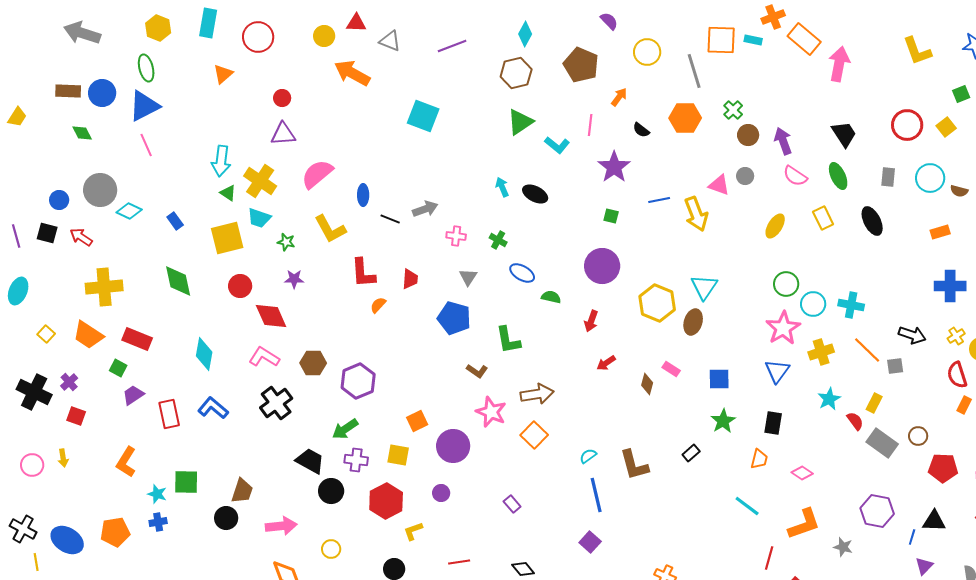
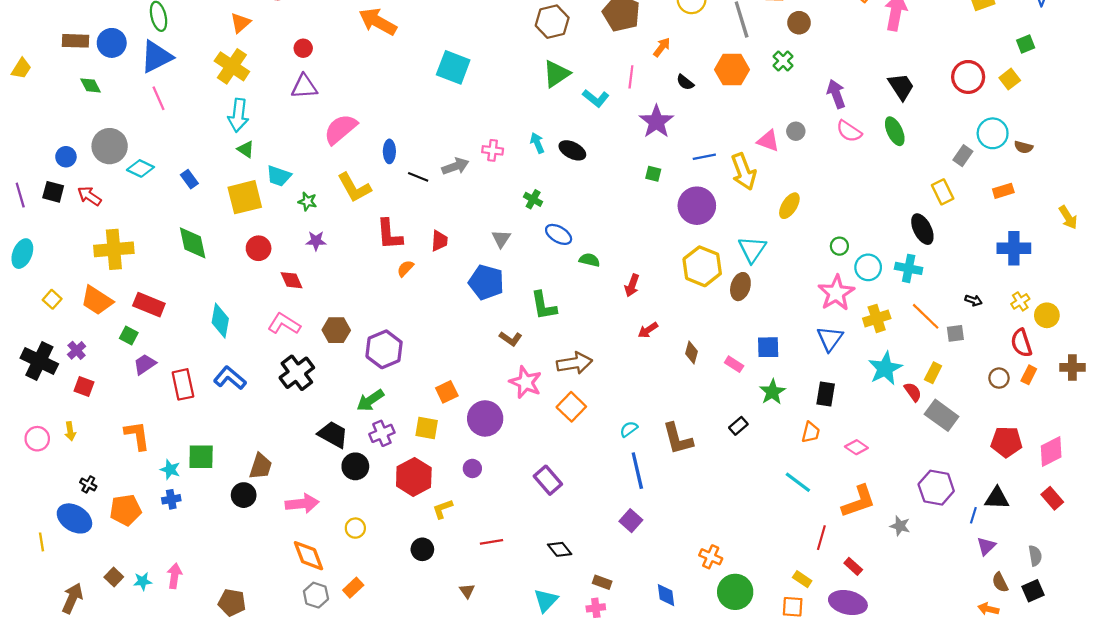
brown circle: (748, 135) -> (799, 23), moved
gray rectangle: (888, 177) -> (963, 156), moved, turned 30
yellow cross: (260, 181) -> (232, 66), moved
yellow rectangle: (823, 218) -> (943, 192), moved
black ellipse: (872, 221) -> (922, 229), moved
yellow ellipse: (775, 226) -> (789, 206), moved
pink cross: (456, 236) -> (493, 150), moved
purple circle: (602, 266) -> (697, 206), moved
green circle: (786, 284) -> (839, 246), size x0.7
red diamond: (271, 316) -> (292, 280), size x0.7
black arrow: (912, 335) -> (973, 300), size x0.6
pink rectangle: (671, 369) -> (734, 364), moved
cyan star: (829, 399) -> (885, 368), size x1.4
brown circle: (918, 436) -> (999, 378), moved
purple cross: (356, 460) -> (382, 433), turned -30
orange L-shape: (126, 462) -> (137, 435), turned 140
purple rectangle: (512, 504) -> (548, 480), size x1.5
black cross: (23, 529) -> (88, 484), moved, size x0.6

